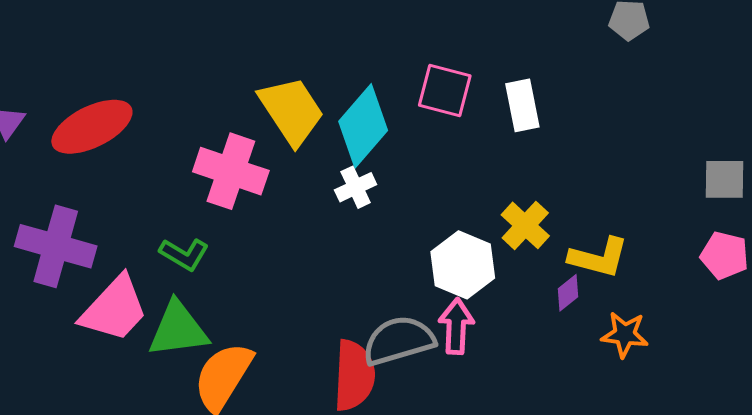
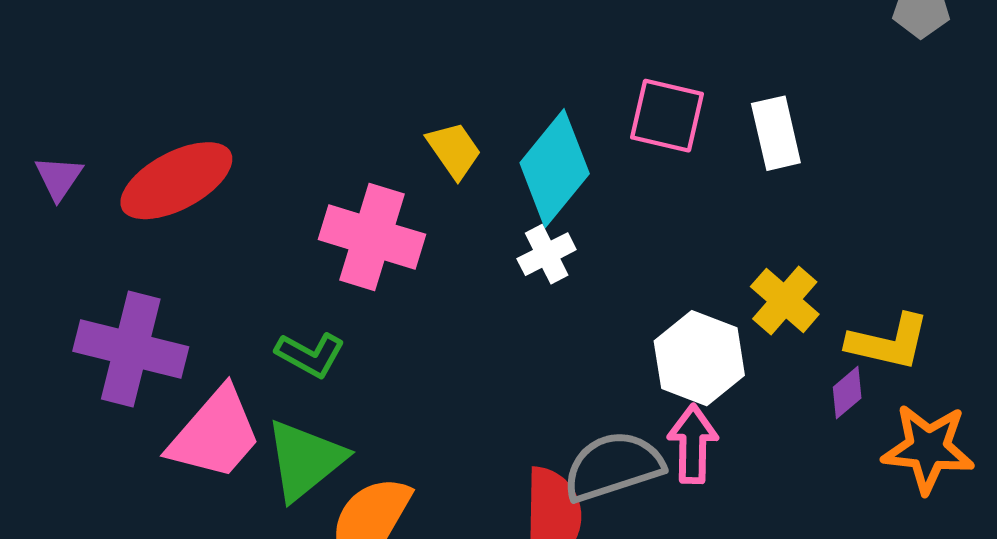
yellow trapezoid: (291, 111) -> (454, 150), size x0.6
green triangle: (178, 329) -> (305, 460), turned -30
orange star: (625, 335) -> (928, 448), size x1.4

